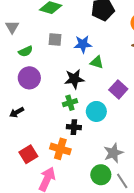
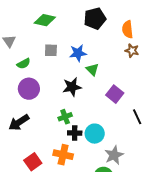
green triangle: (97, 62) -> (92, 69), turned 32
green cross: (70, 103) -> (65, 117), moved
cyan circle: (96, 111) -> (95, 134), moved
black arrow: (17, 112) -> (19, 122), size x1.5

